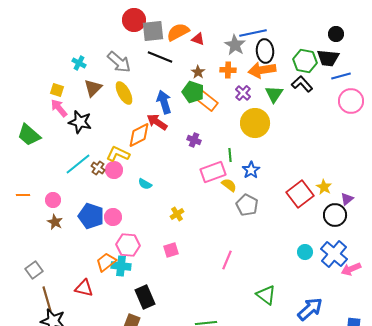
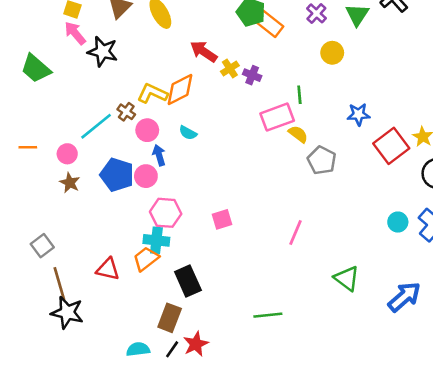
blue arrow: (164, 102) -> (159, 155), moved, size x0.7
yellow circle: (255, 123) -> (332, 53), size x0.6
orange diamond: (139, 135) -> (180, 89), moved
cyan line: (78, 164) -> (96, 126), moved
pink circle: (114, 170) -> (147, 130), moved
blue star: (251, 170) -> (358, 114), moved, turned 30
yellow cross: (177, 214) -> (230, 69), moved
orange trapezoid: (106, 262) -> (146, 259), moved

